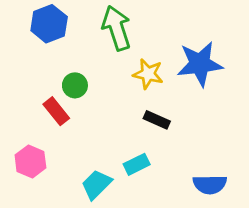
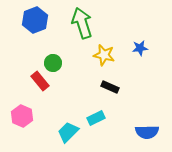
blue star: (200, 64) -> (140, 48), size x0.5

